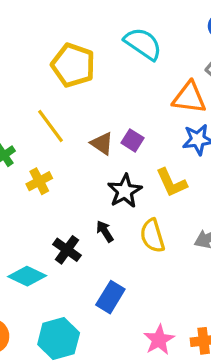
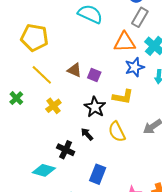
yellow pentagon: (73, 65) -> (34, 38), moved
brown triangle: (102, 143) -> (74, 70), moved
yellow cross: (39, 181) -> (53, 106), moved
yellow L-shape: (171, 183) -> (123, 97), turned -45

